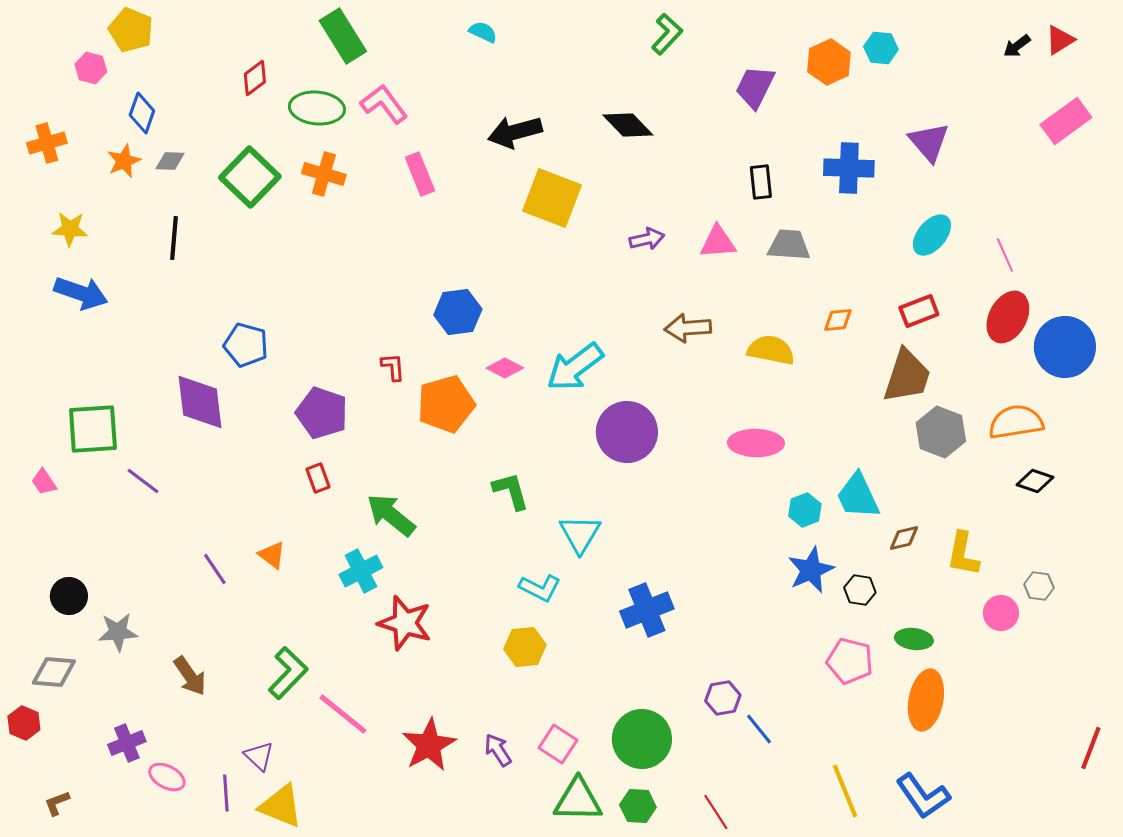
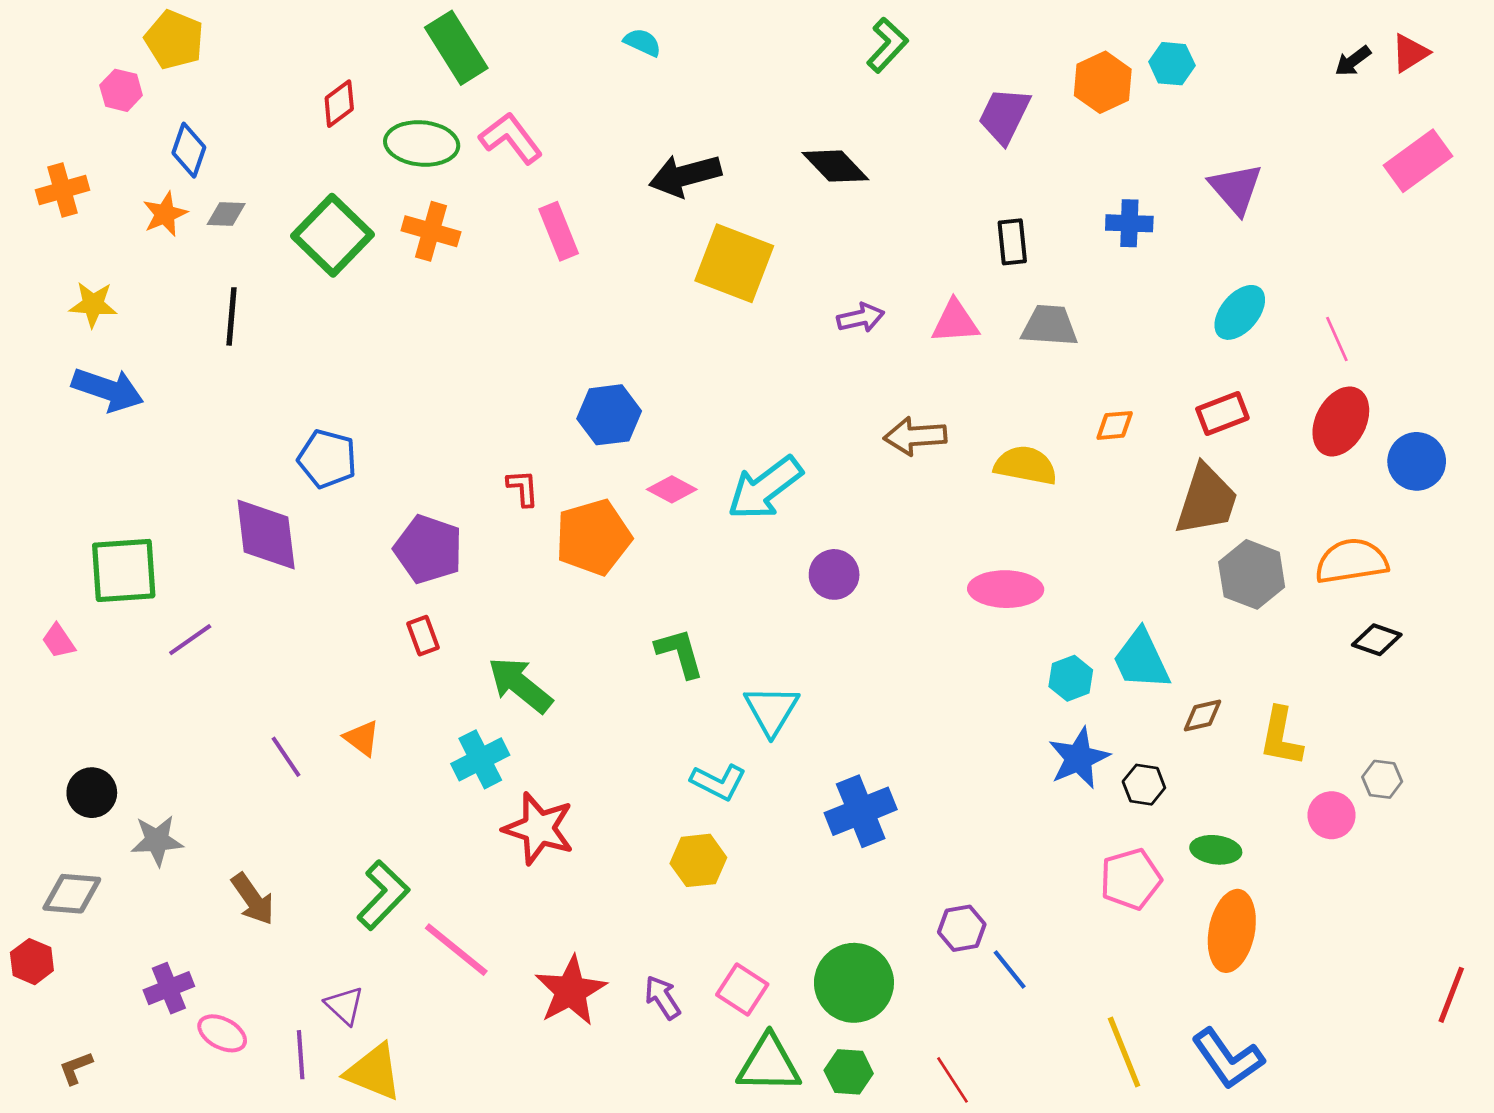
blue cross: (849, 168) -> (1129, 223), size x0.7
blue circle: (1065, 347) -> (1417, 461), size x0.7
purple circle: (627, 432) -> (834, 574), size x0.6
purple line: (143, 481) -> (190, 640), turned -72
pink pentagon: (850, 661) -> (1131, 879), turned -30

